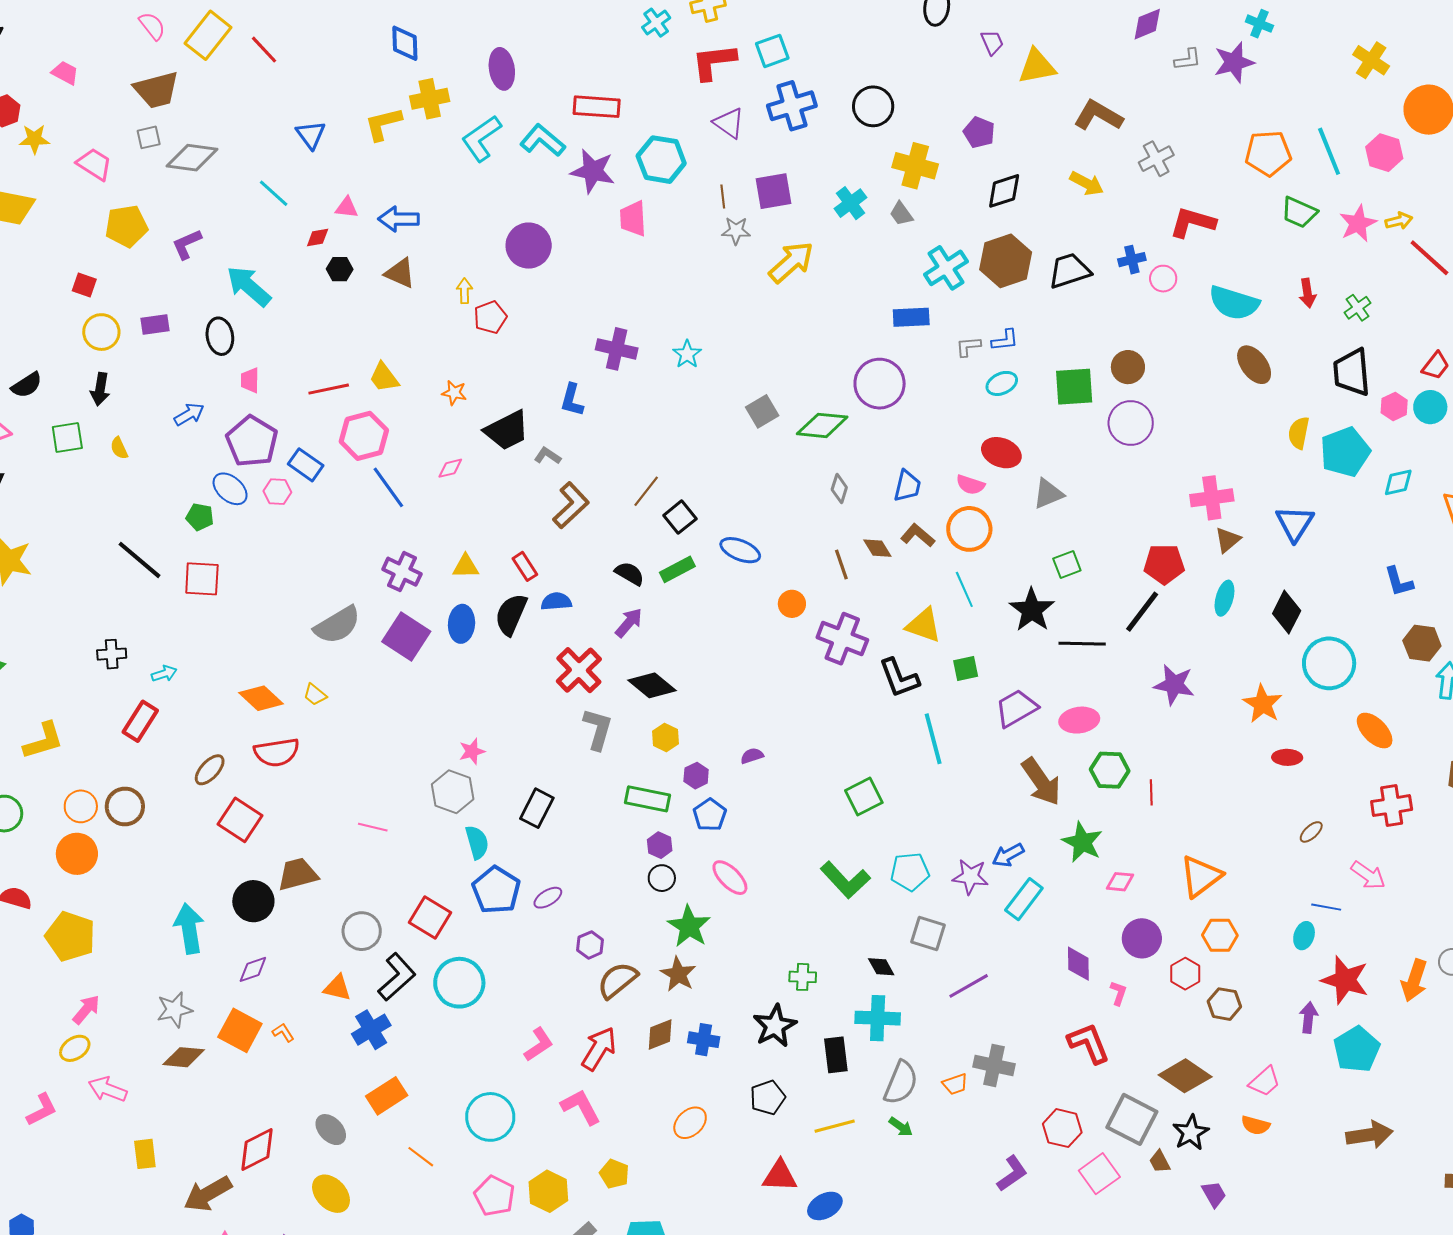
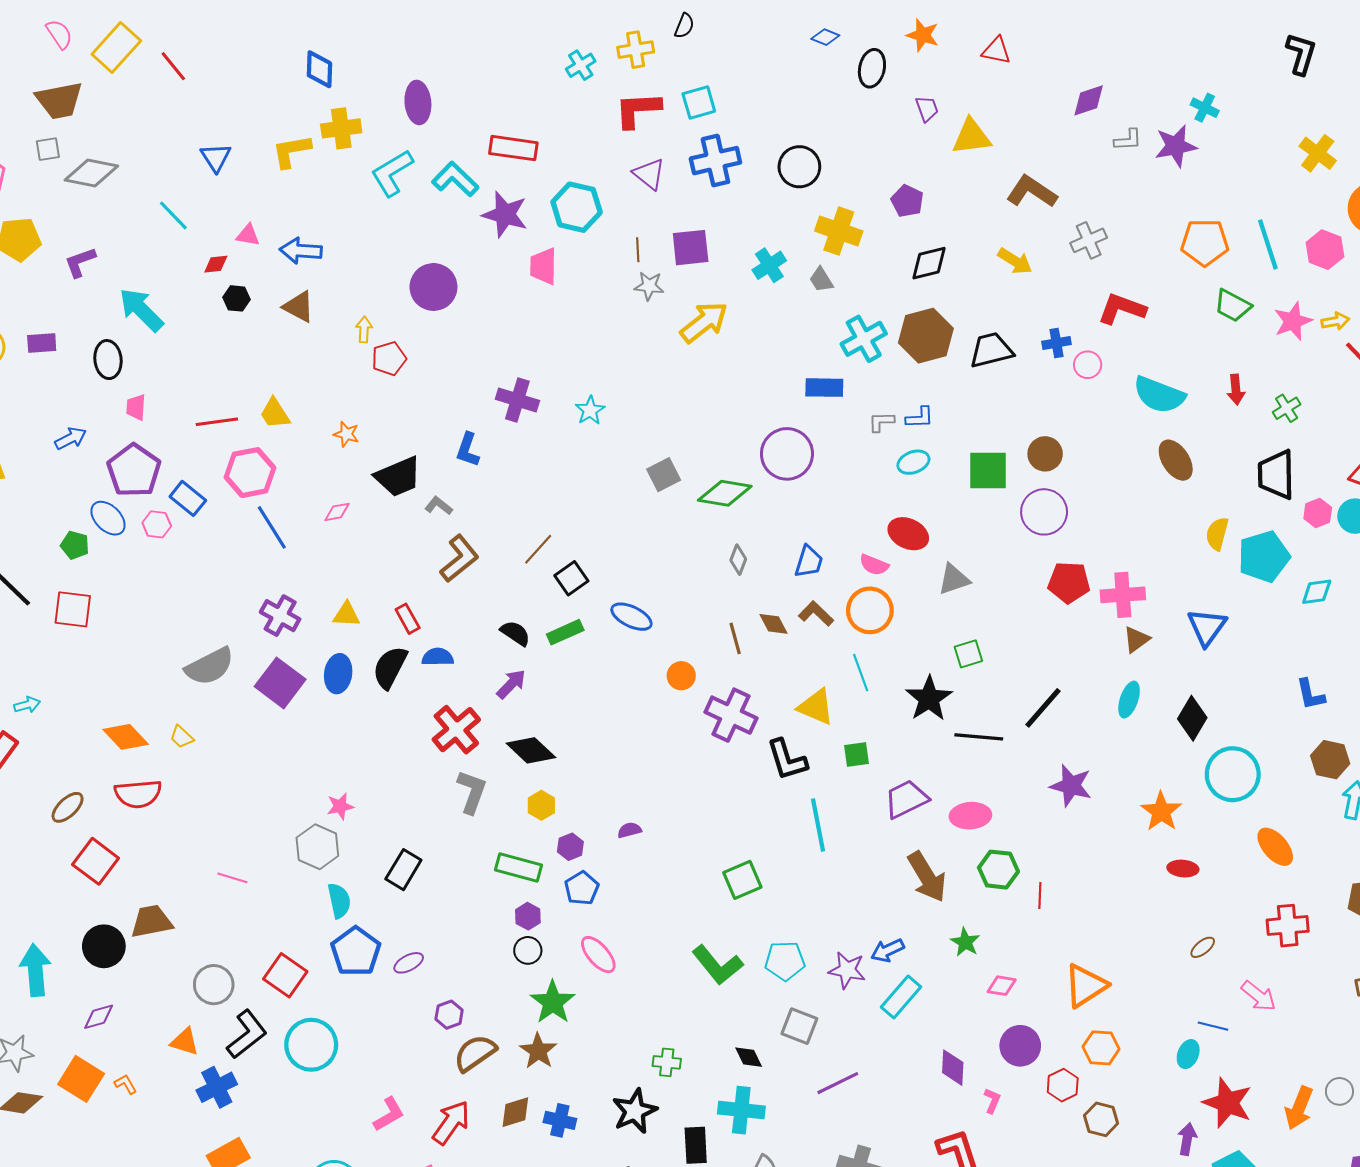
red pentagon: (1164, 564) -> (1069, 582), moved
green star: (1082, 842) -> (965, 942), size x0.7

